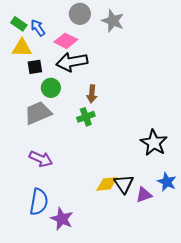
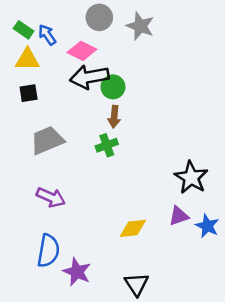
black square: (35, 67) -> (29, 93), moved
green circle: (51, 88) -> (113, 87), moved
black triangle: (124, 184) -> (137, 284), moved
purple triangle: (144, 195) -> (179, 216), moved

